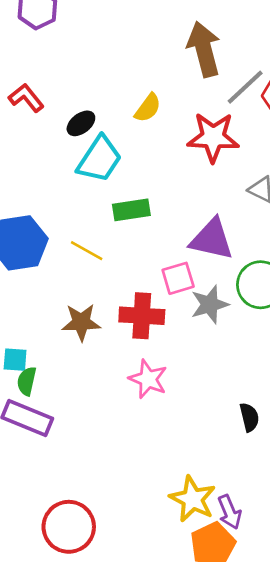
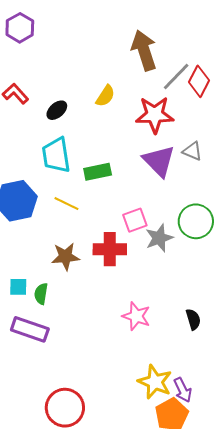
cyan trapezoid: (99, 159) -> (56, 155), moved, turned 141
purple triangle: (212, 239) -> (159, 161), moved, turned 36
pink star: (148, 379) -> (136, 316), moved
green semicircle: (27, 381) -> (41, 294), moved

